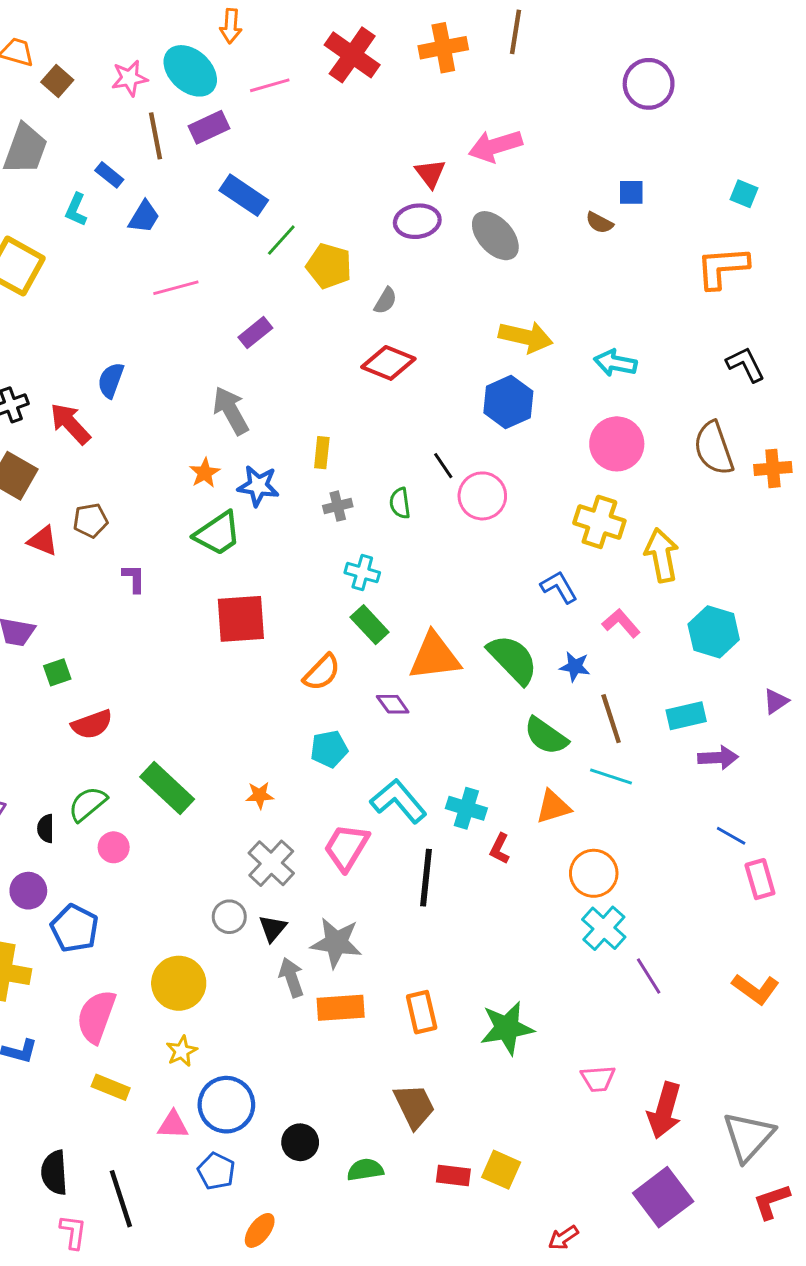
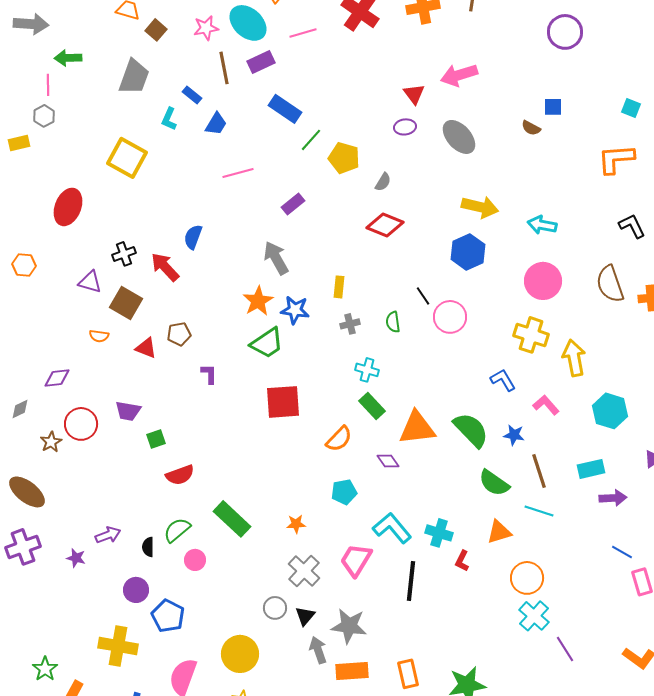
purple ellipse: (417, 221) -> (405, 127), size x0.7
orange star: (205, 473) -> (258, 301), size x1.4

